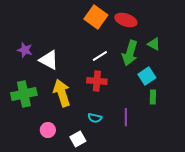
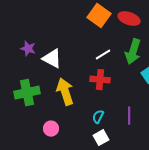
cyan semicircle: (95, 118) -> (98, 117), turned 104
white square: (78, 139) -> (101, 138), moved

